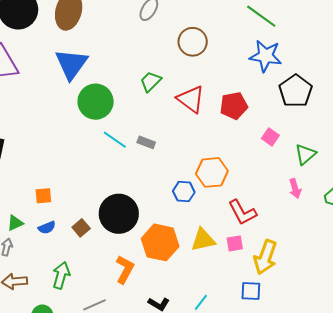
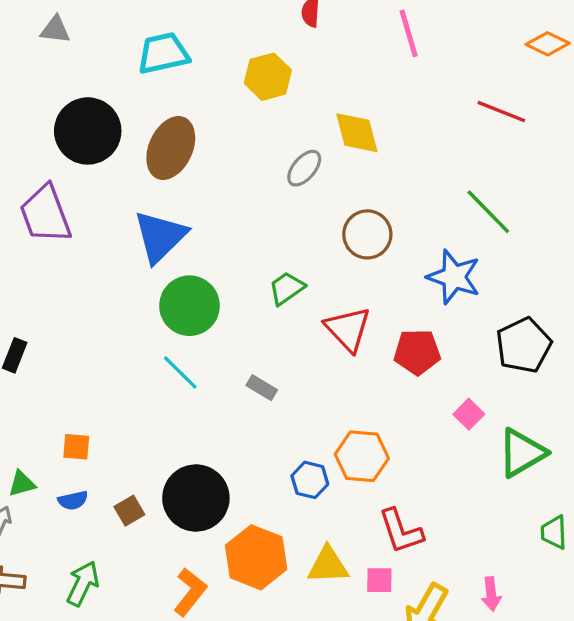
blue star: (266, 56) -> (454, 277), moved
cyan line: (115, 140) -> (180, 372), moved
green triangle: (305, 154) -> (522, 453), size x1.4
pink arrow: (295, 189) -> (491, 594), moved

